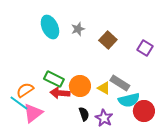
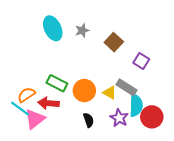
purple square: (145, 48) -> (141, 61), moved
red arrow: (60, 93) -> (48, 103), moved
cyan semicircle: (129, 100) -> (136, 105), turned -75
purple star: (104, 118) -> (119, 118), moved

